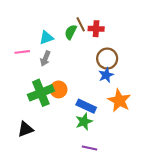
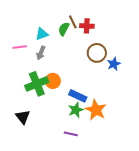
blue star: (106, 75) -> (114, 64), moved
orange star: (119, 101) -> (96, 110), moved
black triangle: (25, 129) -> (23, 117), turned -49
purple line: (89, 148) -> (71, 134), moved

